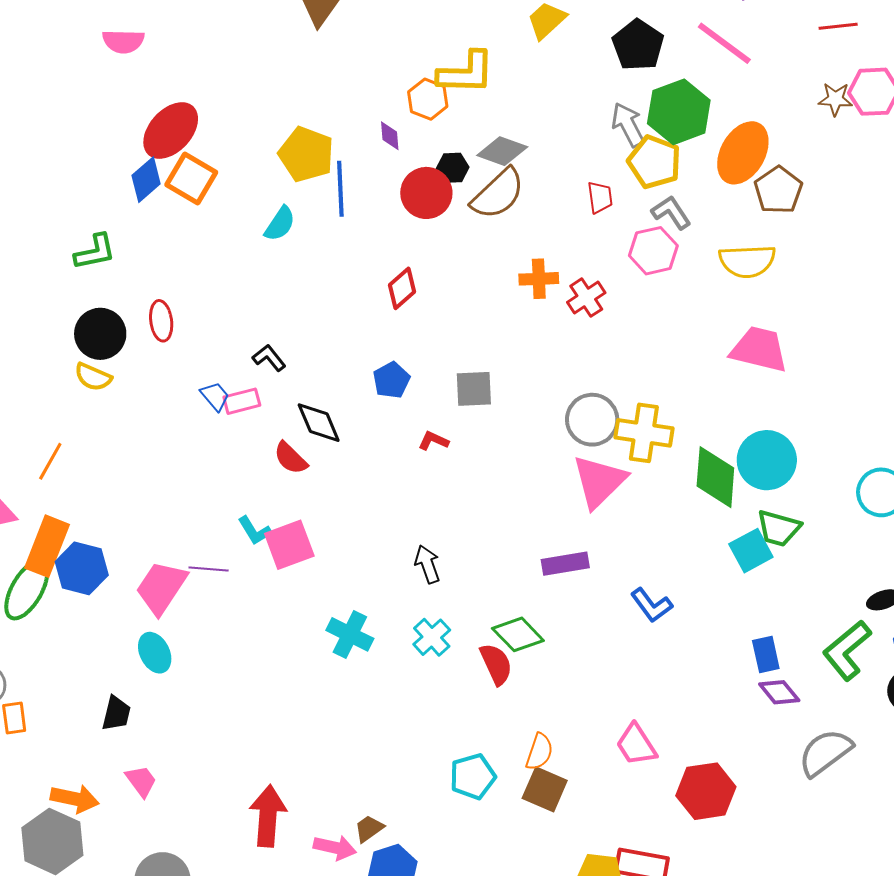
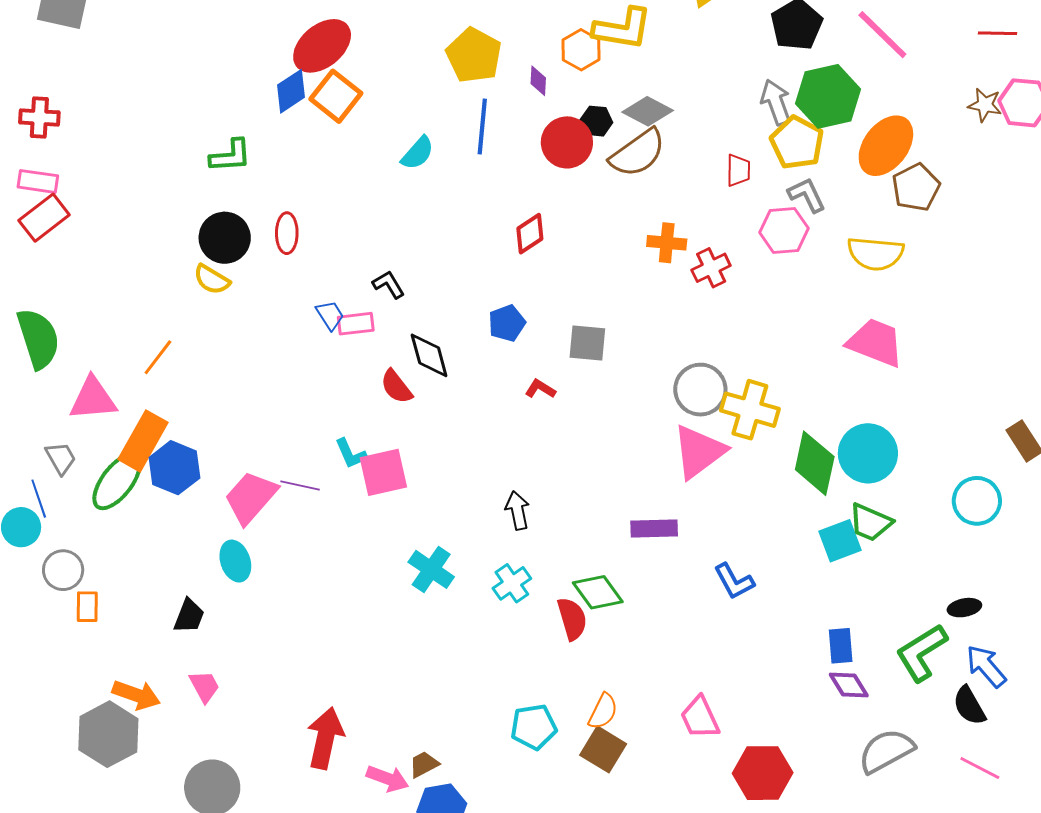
yellow pentagon: (306, 154) -> (474, 55), moved

